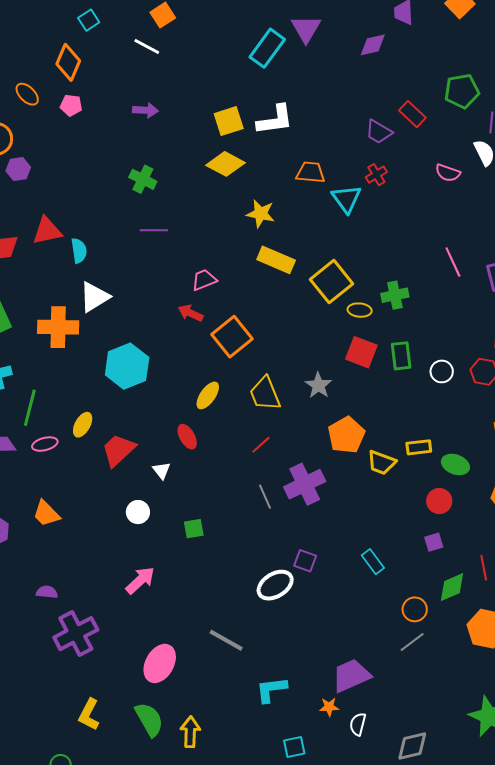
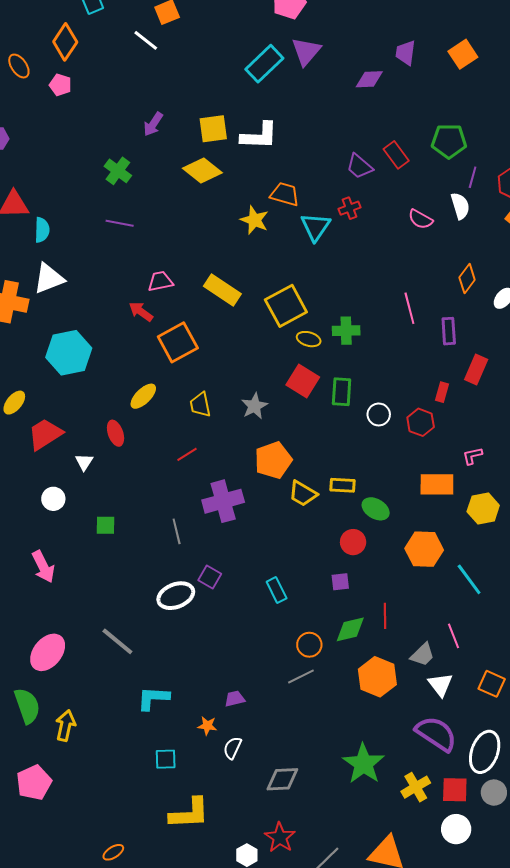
purple arrow: (145, 110) -> (153, 124), moved, turned 110
yellow star: (261, 214) -> (254, 220), moved
yellow rectangle: (276, 260) -> (222, 290), moved
yellow trapezoid: (265, 394) -> (200, 405), size x0.7
gray line: (265, 497) -> (177, 531), moved
pink arrow: (140, 580) -> (43, 567), turned 96
purple trapezoid: (351, 676) -> (235, 699), size x0.5

